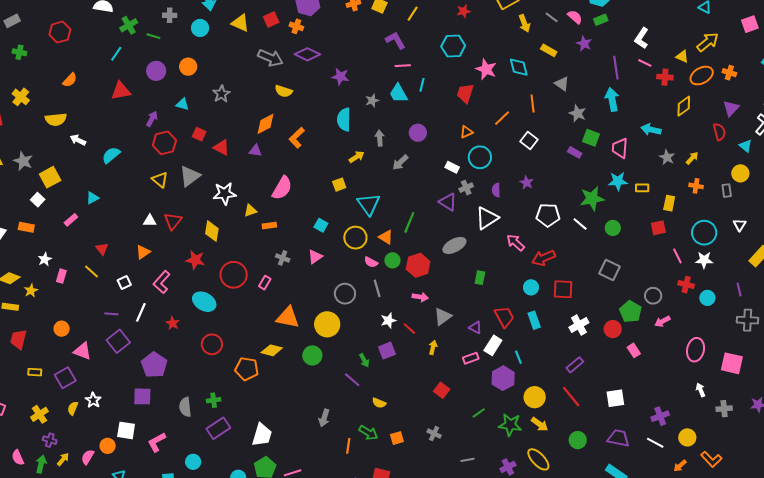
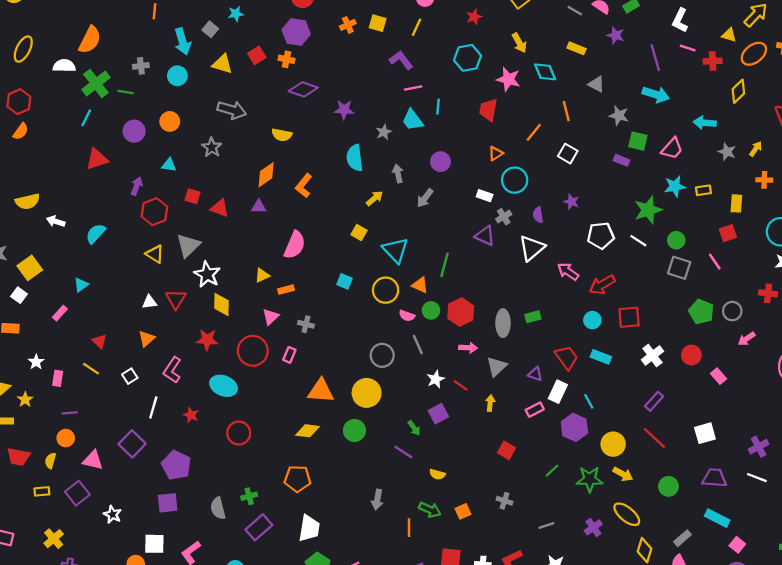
yellow arrow: (524, 23) -> (519, 43), moved
green cross: (129, 25) -> (96, 83), size x1.4
gray arrow: (270, 58) -> (232, 110), moved
orange semicircle: (70, 80) -> (21, 131), moved
cyan arrow: (612, 99) -> (656, 94), turned 125
pink trapezoid: (620, 148) -> (672, 149), turned -135
yellow square: (339, 185) -> (359, 232), turned -32
white star: (225, 194) -> (207, 274), moved, turned -30
gray ellipse: (454, 245) -> (503, 323), moved, turned -55
pink line: (677, 256) -> (715, 262), moved
pink triangle: (315, 257) -> (271, 317), moved
gray square: (609, 270) -> (679, 268), moved
green rectangle: (480, 278) -> (533, 317), turned 72
green pentagon: (631, 312) -> (701, 312), moved
purple line: (111, 314) -> (70, 413), moved
cyan rectangle: (534, 320) -> (601, 357), turned -42
red trapezoid: (18, 339) -> (18, 457), turned -85
orange pentagon: (247, 369) -> (298, 479), moved
yellow semicircle: (73, 408) -> (50, 461), moved

